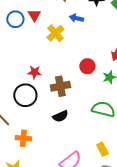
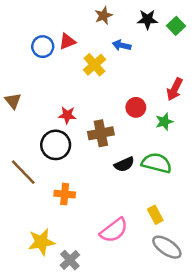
red triangle: (34, 15) -> (67, 41), turned 40
black semicircle: (60, 116) -> (124, 164), moved
orange cross: (23, 138) -> (65, 194), moved

